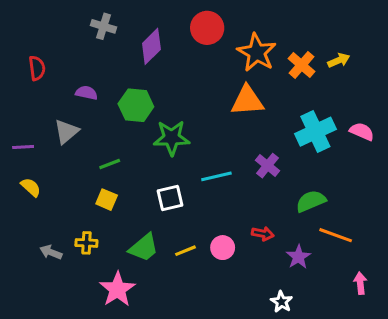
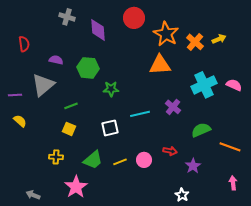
purple diamond: (151, 46) -> (98, 30), turned -50
gray triangle: (66, 132) -> (43, 85), size x1.4
green star: (172, 138) -> (111, 89), size x0.7
orange line: (336, 235) -> (230, 147), moved
gray arrow: (51, 252) -> (33, 195), moved

